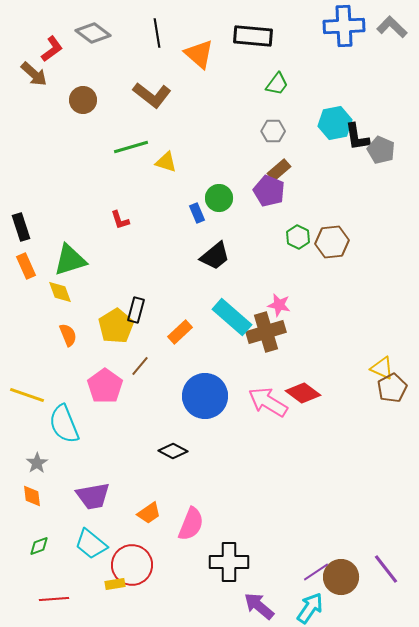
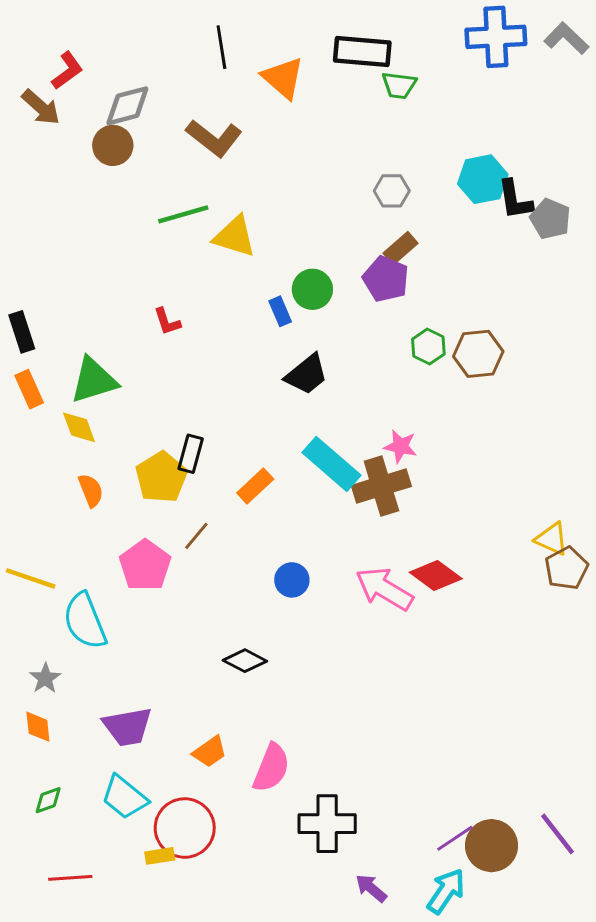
gray diamond: (93, 33) -> (127, 106), moved, turned -52
green trapezoid: (277, 84) -> (399, 85), moved, turned 60
yellow triangle: (166, 162) -> (235, 236), size x1.4
blue circle: (205, 396) -> (292, 580), size x0.5
purple arrow: (259, 606) -> (371, 888), size x0.7

